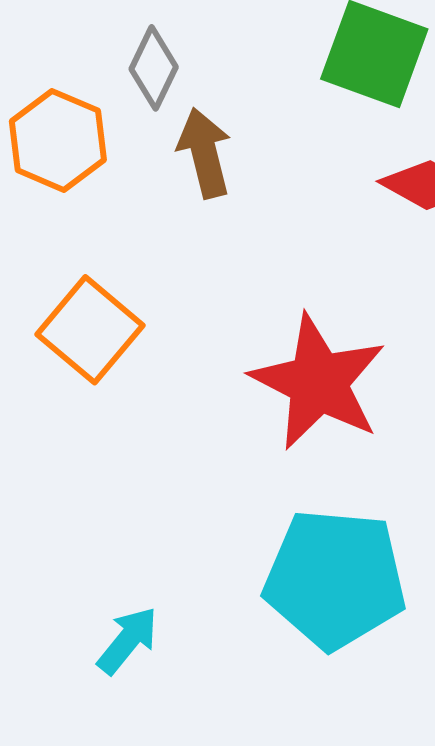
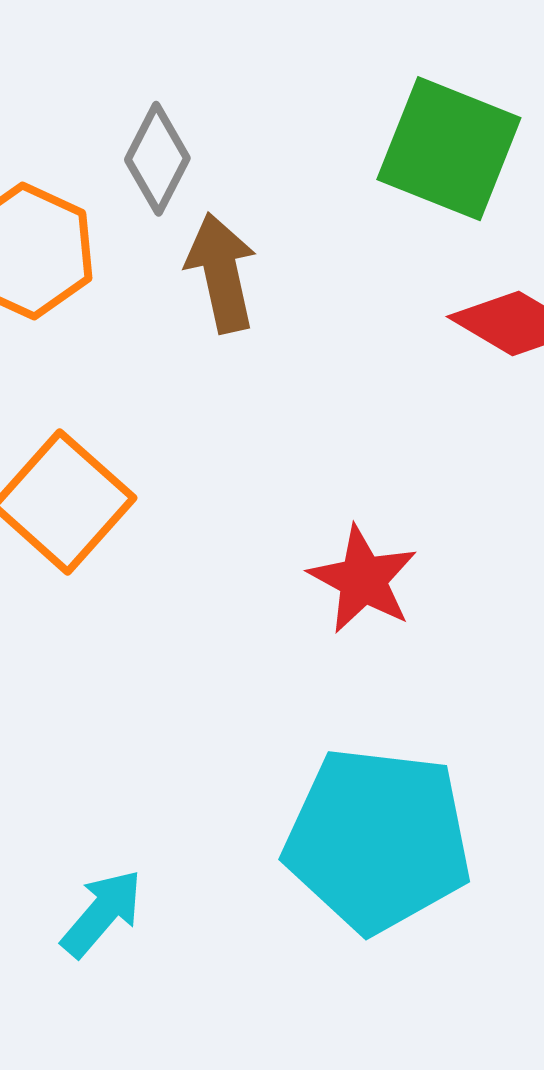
red star: (318, 382) -> (363, 580), size x0.6

